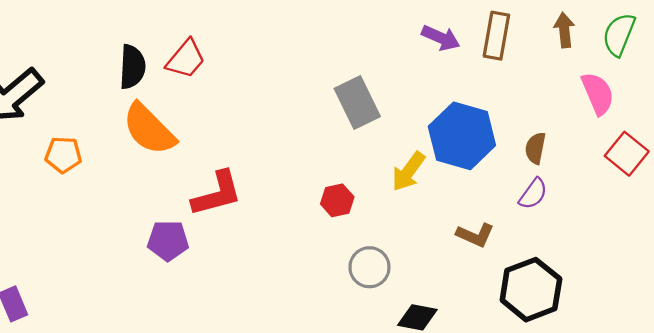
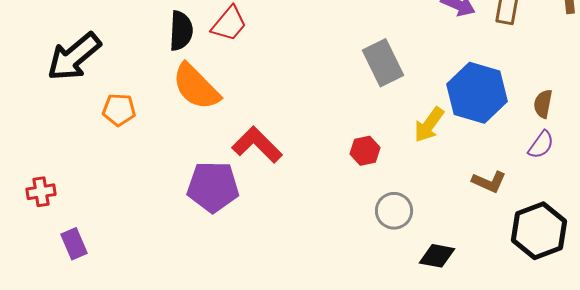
red L-shape: (217, 194) -> (257, 145), turned -120
purple pentagon: (168, 241) -> (213, 187), size x1.4

